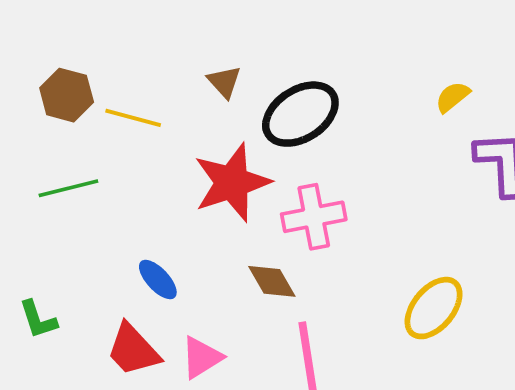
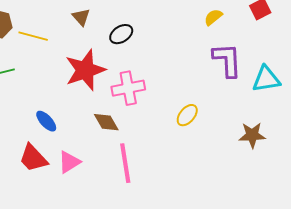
yellow semicircle: (453, 97) -> (213, 17), moved
black ellipse: (300, 114) -> (121, 34), size x0.6
yellow ellipse: (434, 308) -> (187, 115), moved, size x0.7

